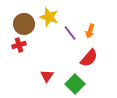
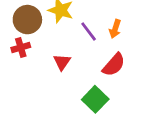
red triangle: (47, 76) -> (62, 62), moved

